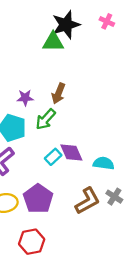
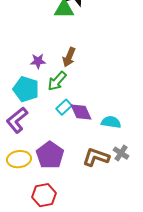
cyan rectangle: (53, 157) -> (64, 107), moved
brown L-shape: (87, 201) -> (96, 157), turned -132

